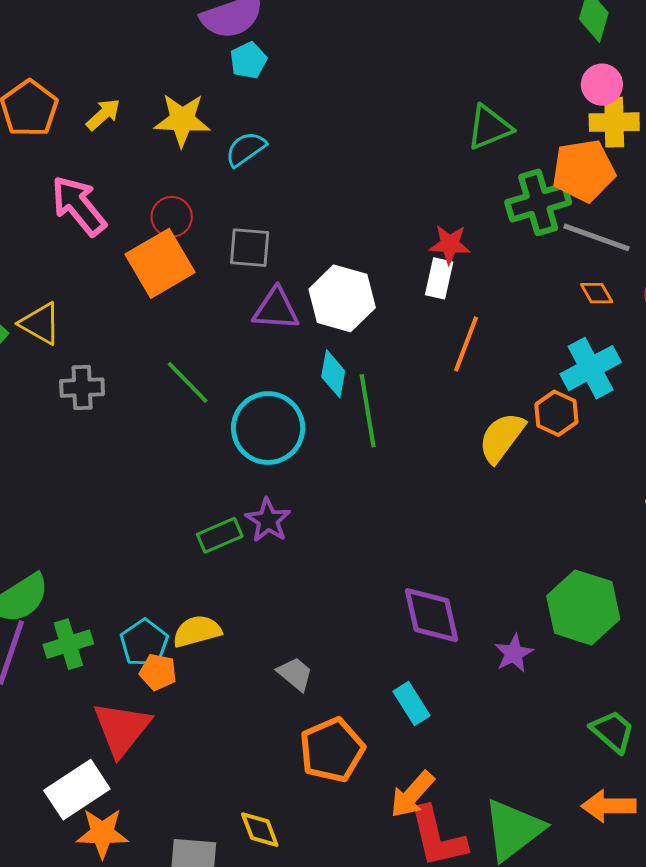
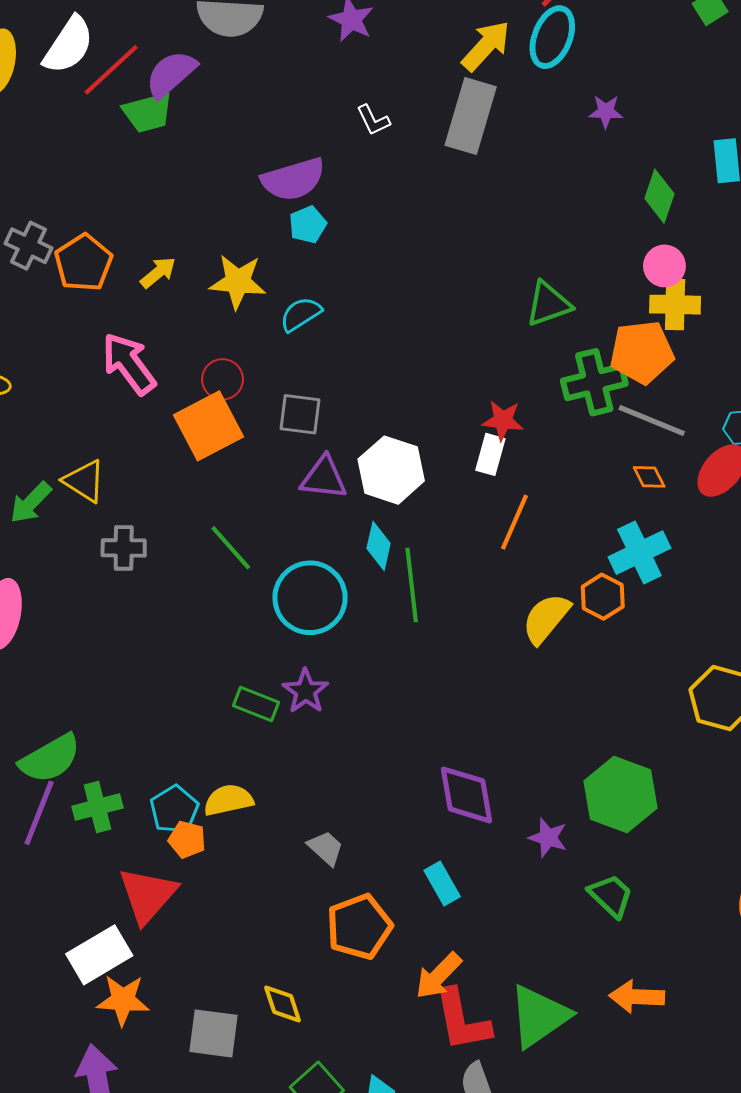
green rectangle: (220, 535) -> (256, 704), turned 42
purple star: (514, 653) -> (548, 838), turned -30
green trapezoid: (613, 731) -> (611, 896), moved

